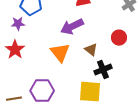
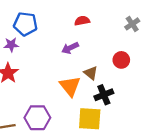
purple arrow: (72, 27) -> (70, 48), size x0.7
orange triangle: (60, 53) -> (70, 86), moved

